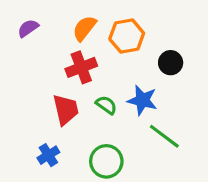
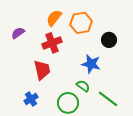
purple semicircle: (28, 28) -> (18, 33), moved
green semicircle: (106, 105) -> (83, 86), moved
green line: (164, 136) -> (108, 99), moved

